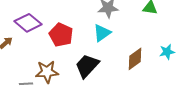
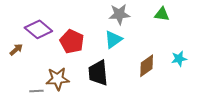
black trapezoid: (87, 66) -> (98, 73), turned -48

